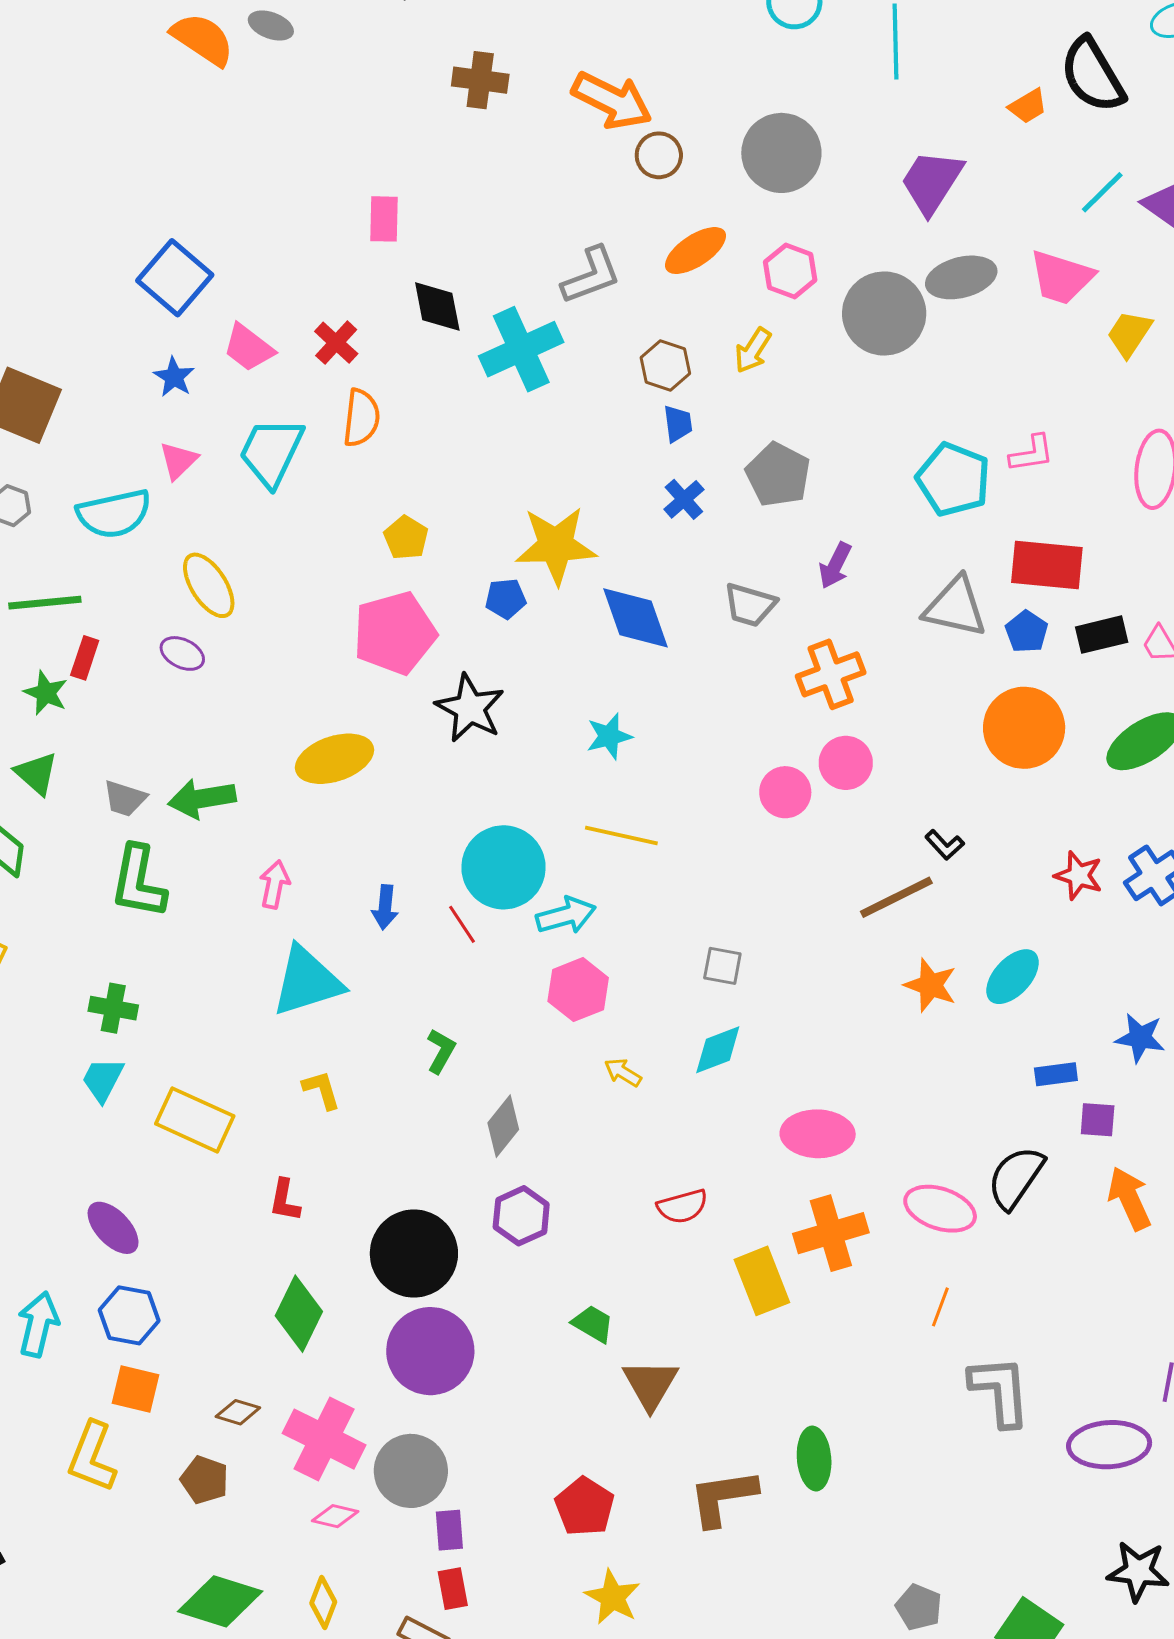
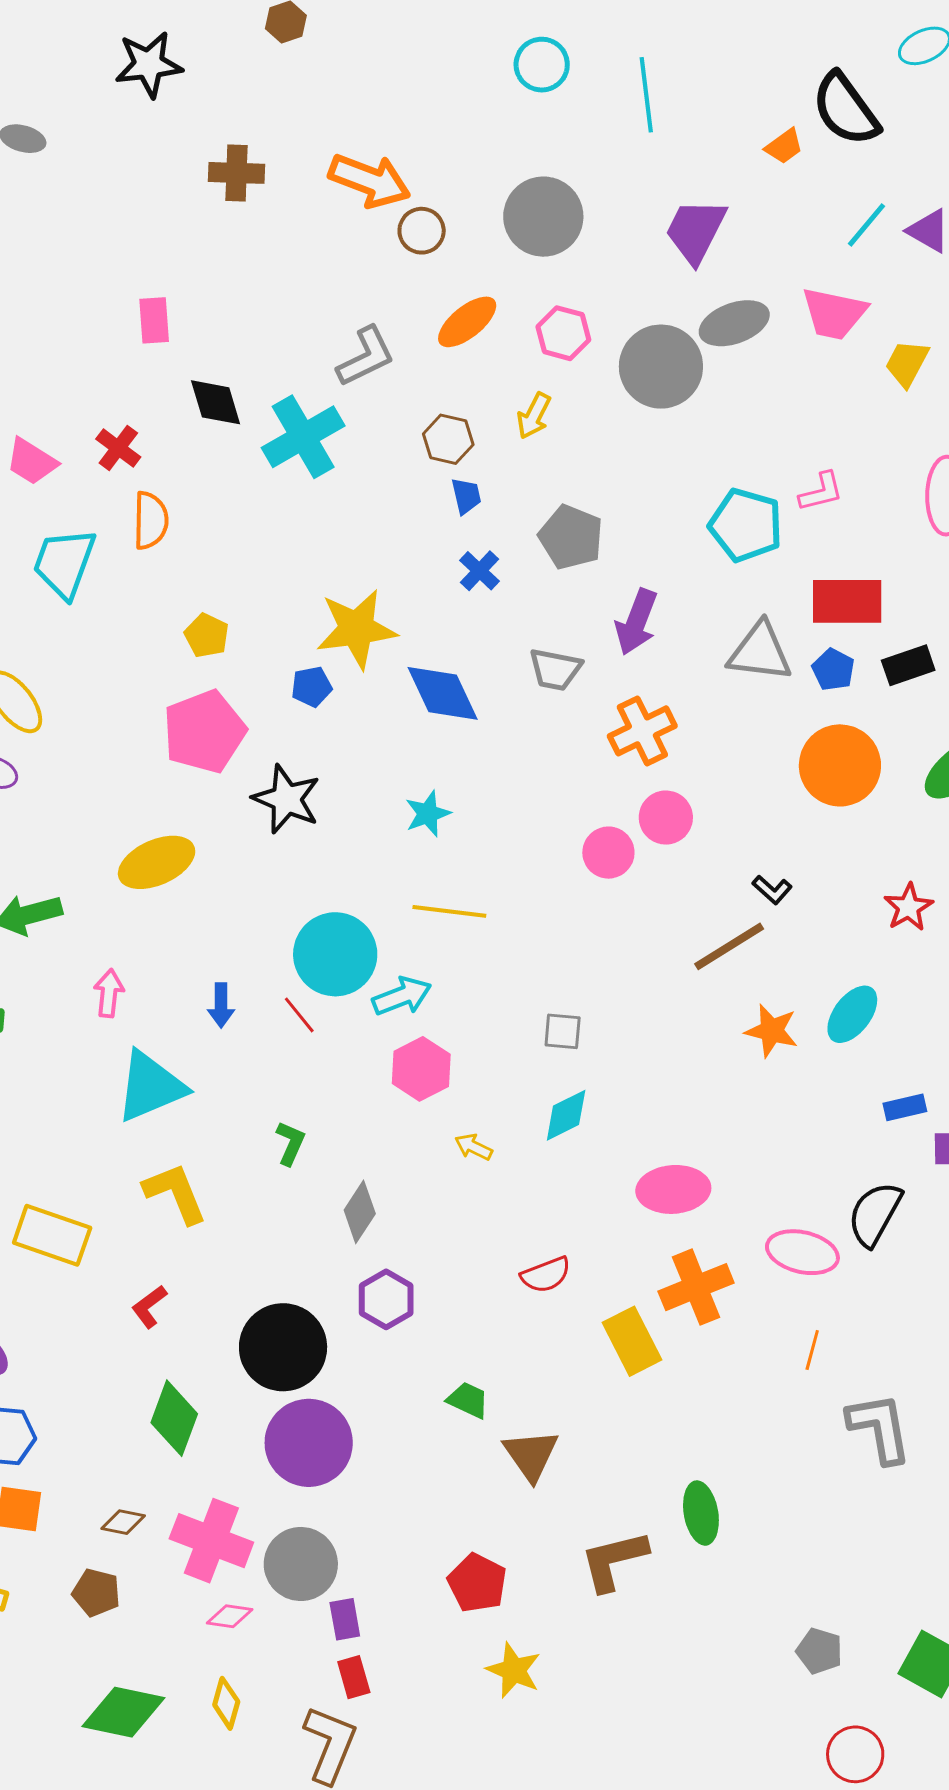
purple arrow: (835, 565) -> (636, 622), size x1.4
red star: (1079, 875) -> (908, 907), turned 30
yellow L-shape: (321, 1090) -> (175, 1193), size x1.6
red L-shape: (285, 1200) -> (149, 1307), turned 48

